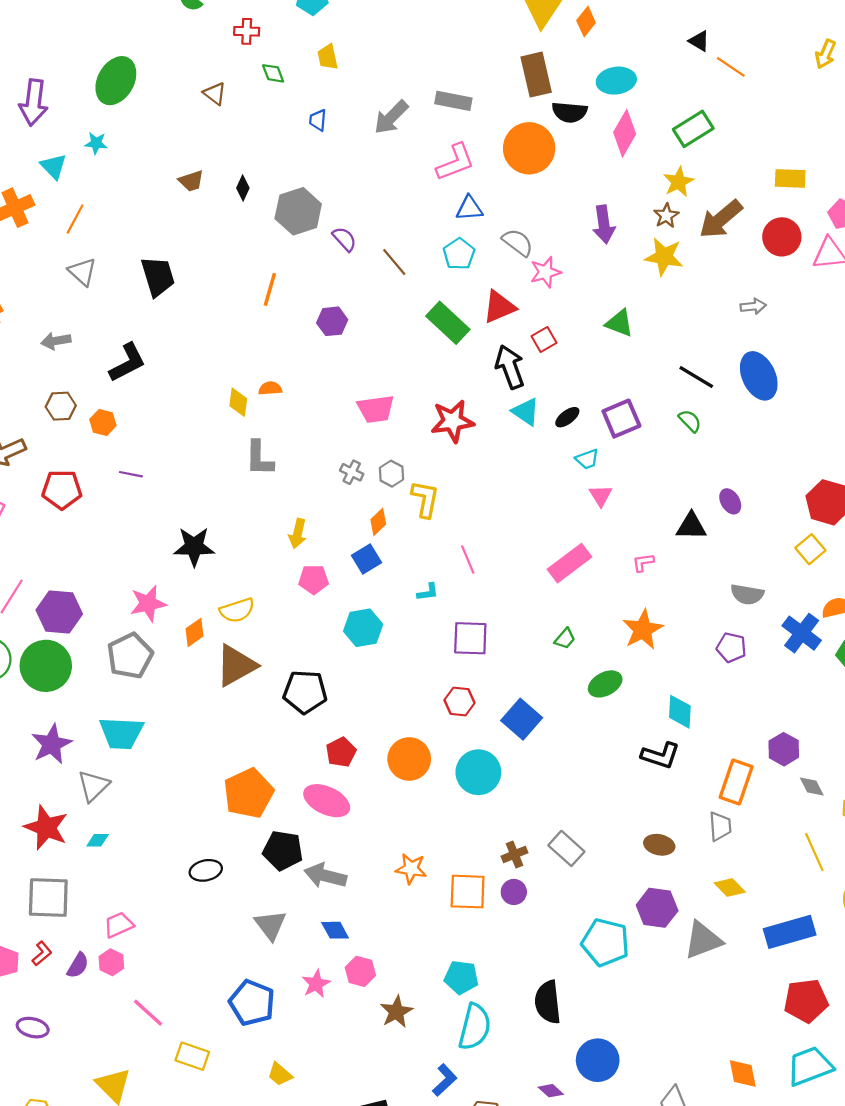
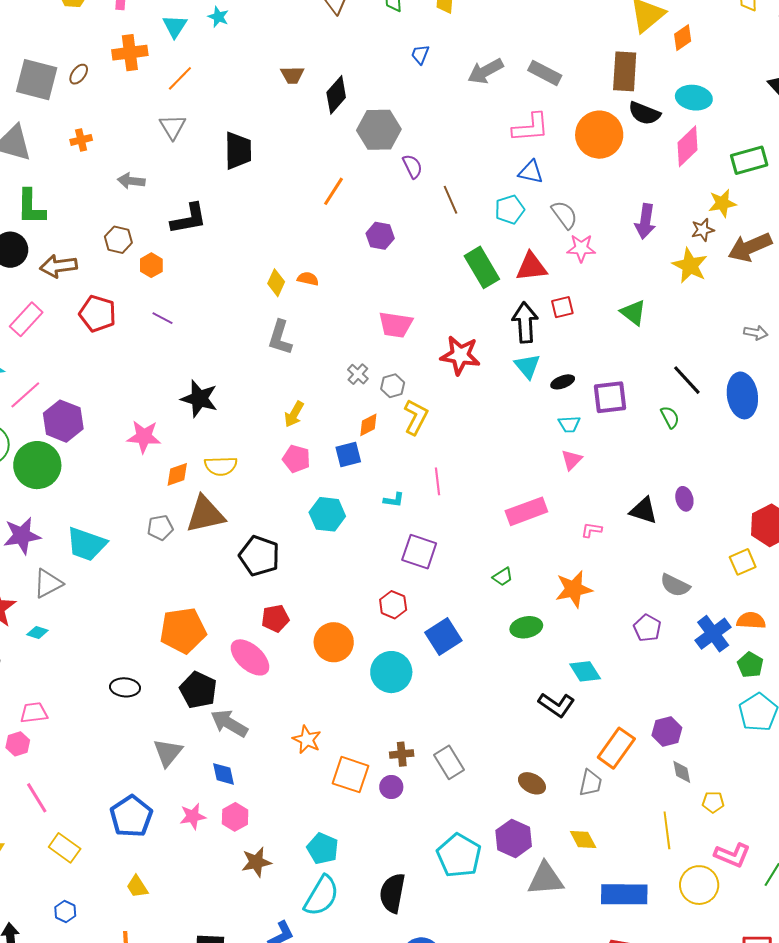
black diamond: (243, 188) -> (336, 95), size x1.6
gray pentagon: (130, 656) -> (160, 528), moved, size x0.6
cyan diamond: (680, 712) -> (585, 671), turned -52

